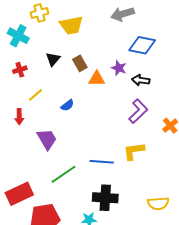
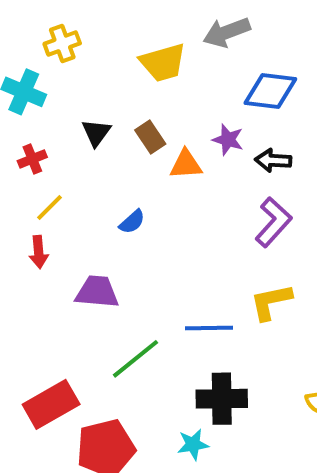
yellow trapezoid: (71, 25) -> (163, 62), moved
yellow line: (36, 95) -> (50, 208), moved
purple trapezoid: (47, 139) -> (97, 292), turned -50

